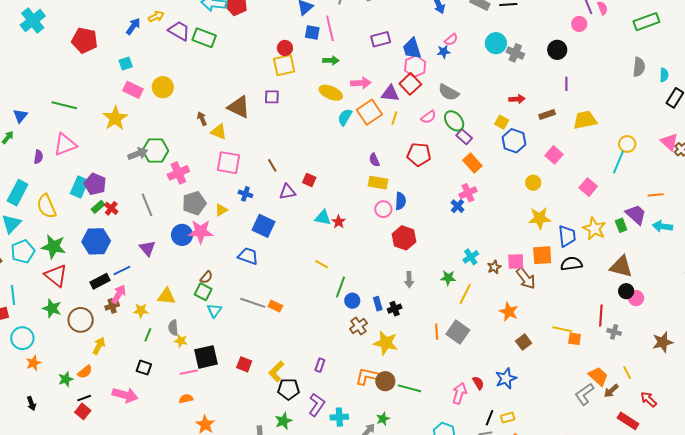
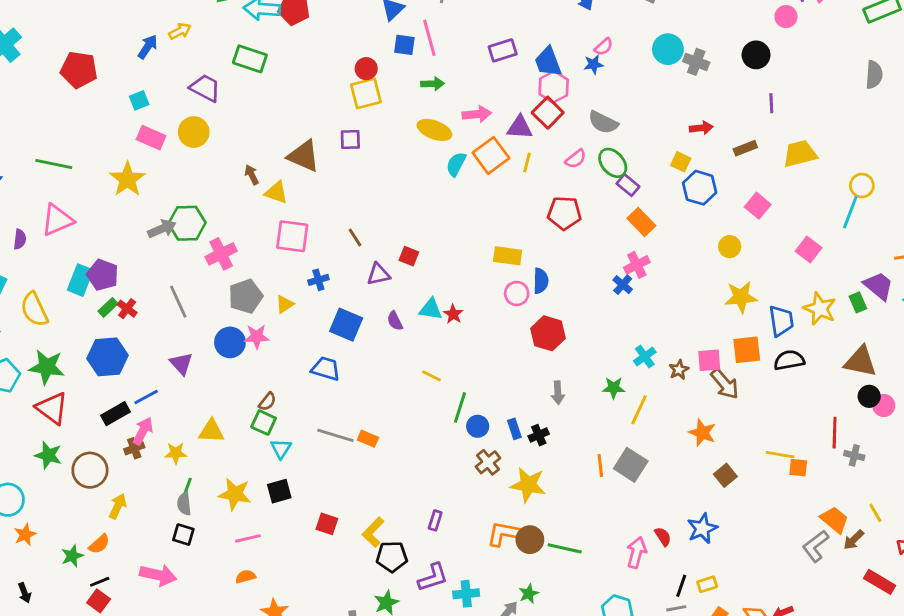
purple trapezoid: (179, 31) -> (205, 88), moved
purple semicircle: (374, 160) -> (395, 321), moved
blue cross: (245, 194) -> (318, 280), turned -32
pink star: (201, 232) -> (257, 337), size x0.7
gray semicircle: (173, 328) -> (184, 504), moved
yellow star: (181, 341) -> (235, 494), size x1.6
black square: (206, 357) -> (279, 491), moved, size x0.7
purple L-shape: (317, 405) -> (433, 577), turned 40

